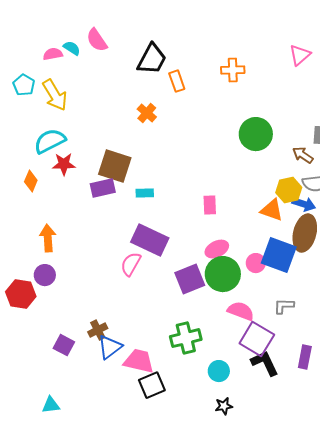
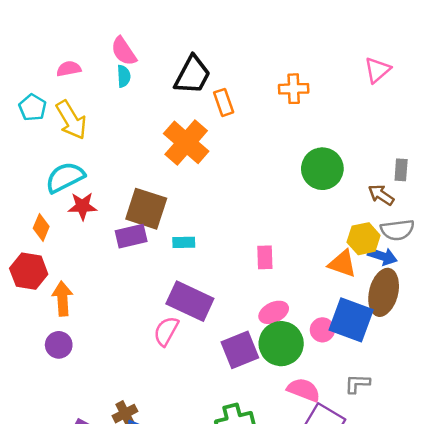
cyan semicircle: (72, 48) -> (124, 76), moved, turned 54
orange cross: (147, 113) -> (186, 142), size x1.8
red hexagon: (21, 294) -> (29, 271), moved

